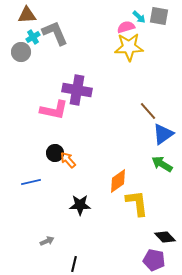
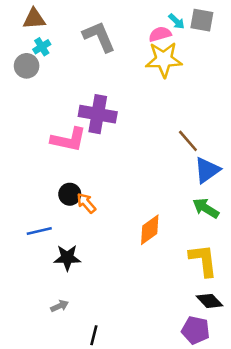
gray L-shape: (55, 33) -> (99, 37), moved
yellow L-shape: (137, 203) -> (203, 260), moved
black star: (80, 205) -> (67, 258), moved

